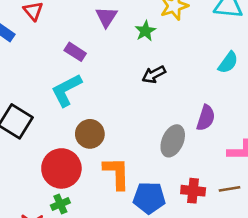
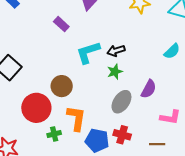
green star: (145, 31) -> (115, 72), moved
cyan L-shape: (66, 90) -> (88, 52), moved
red cross: (193, 191) -> (122, 135), moved
green cross: (60, 204) -> (54, 134), moved

